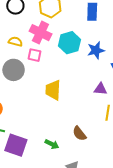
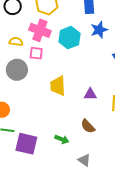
blue star: (96, 50) -> (99, 30), moved
purple triangle: (100, 89) -> (90, 94), moved

